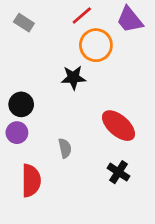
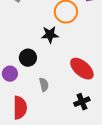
black circle: (21, 104) -> (28, 58), moved
black cross: (118, 172) -> (82, 102), turned 35

